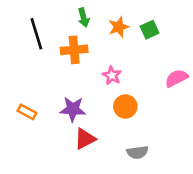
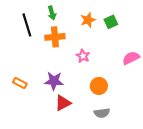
green arrow: (84, 18) -> (52, 13), moved
orange circle: (125, 106) -> (99, 86), moved

